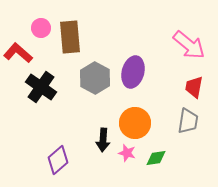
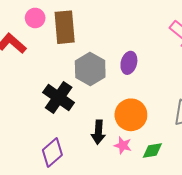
purple ellipse: (133, 72) -> (129, 63), size x0.7
black cross: (41, 87) -> (59, 97), moved

